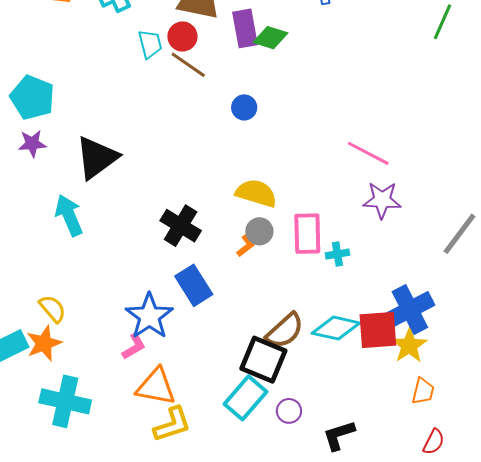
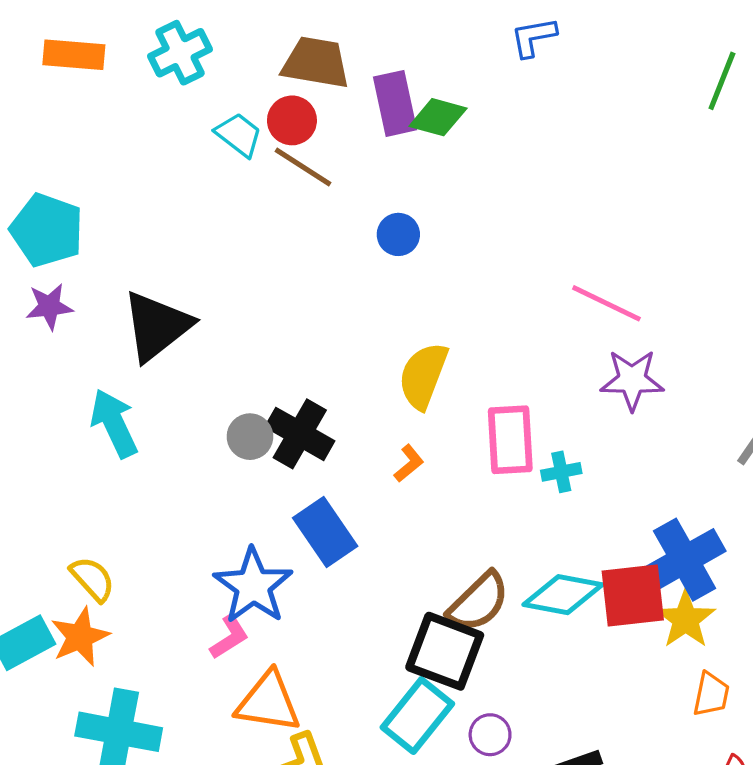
cyan trapezoid: (150, 44) -> (239, 135), turned -36
yellow semicircle: (256, 193) -> (423, 376), turned -84
gray circle: (259, 231) -> (250, 437), moved

